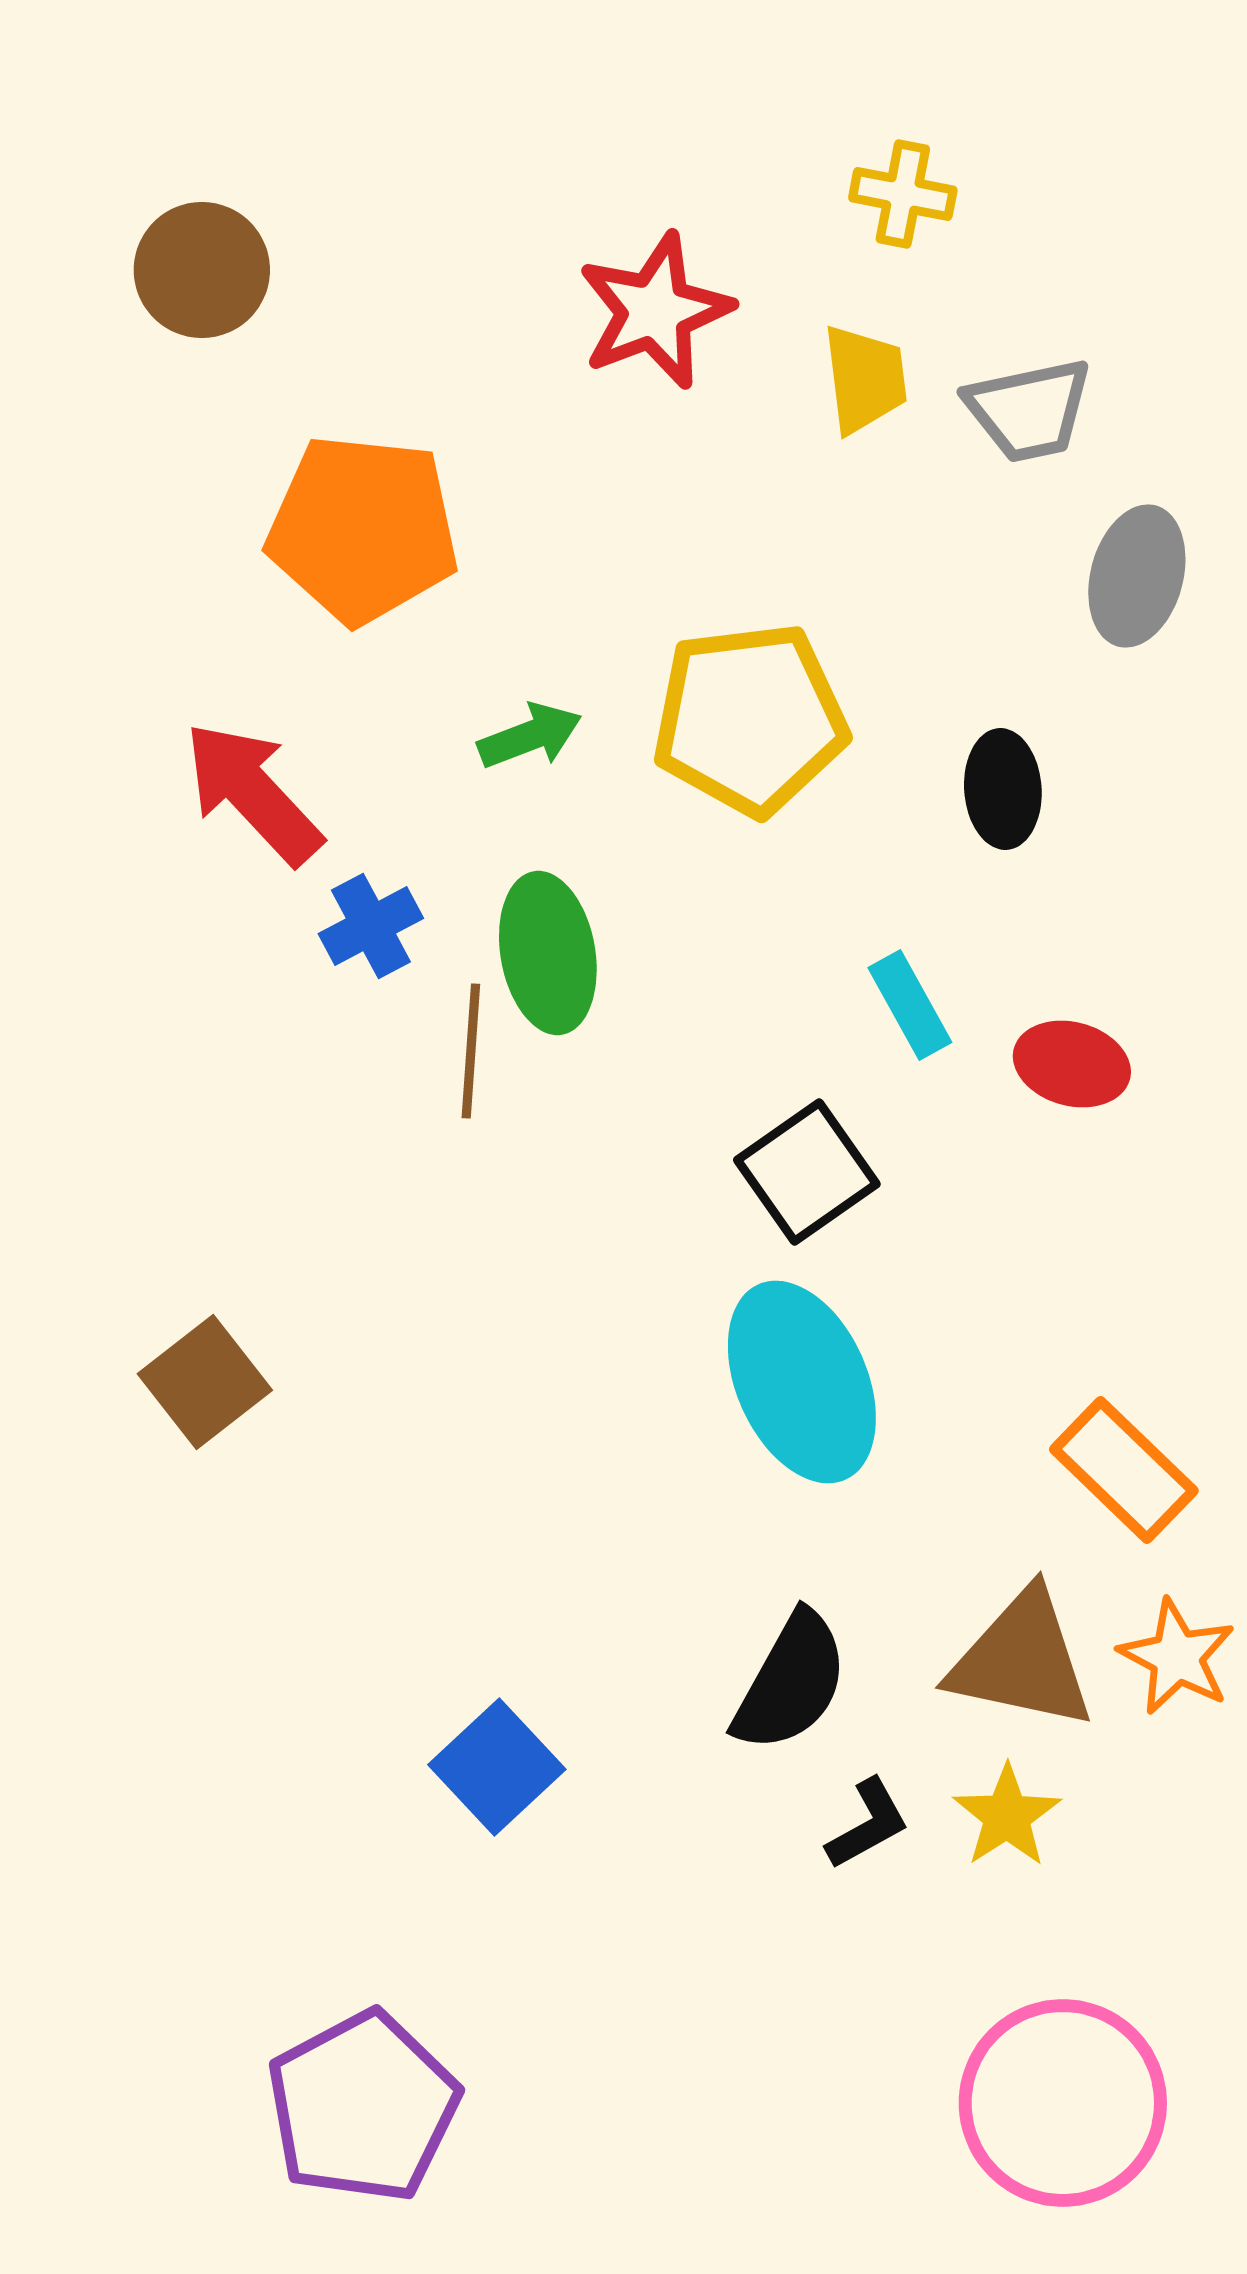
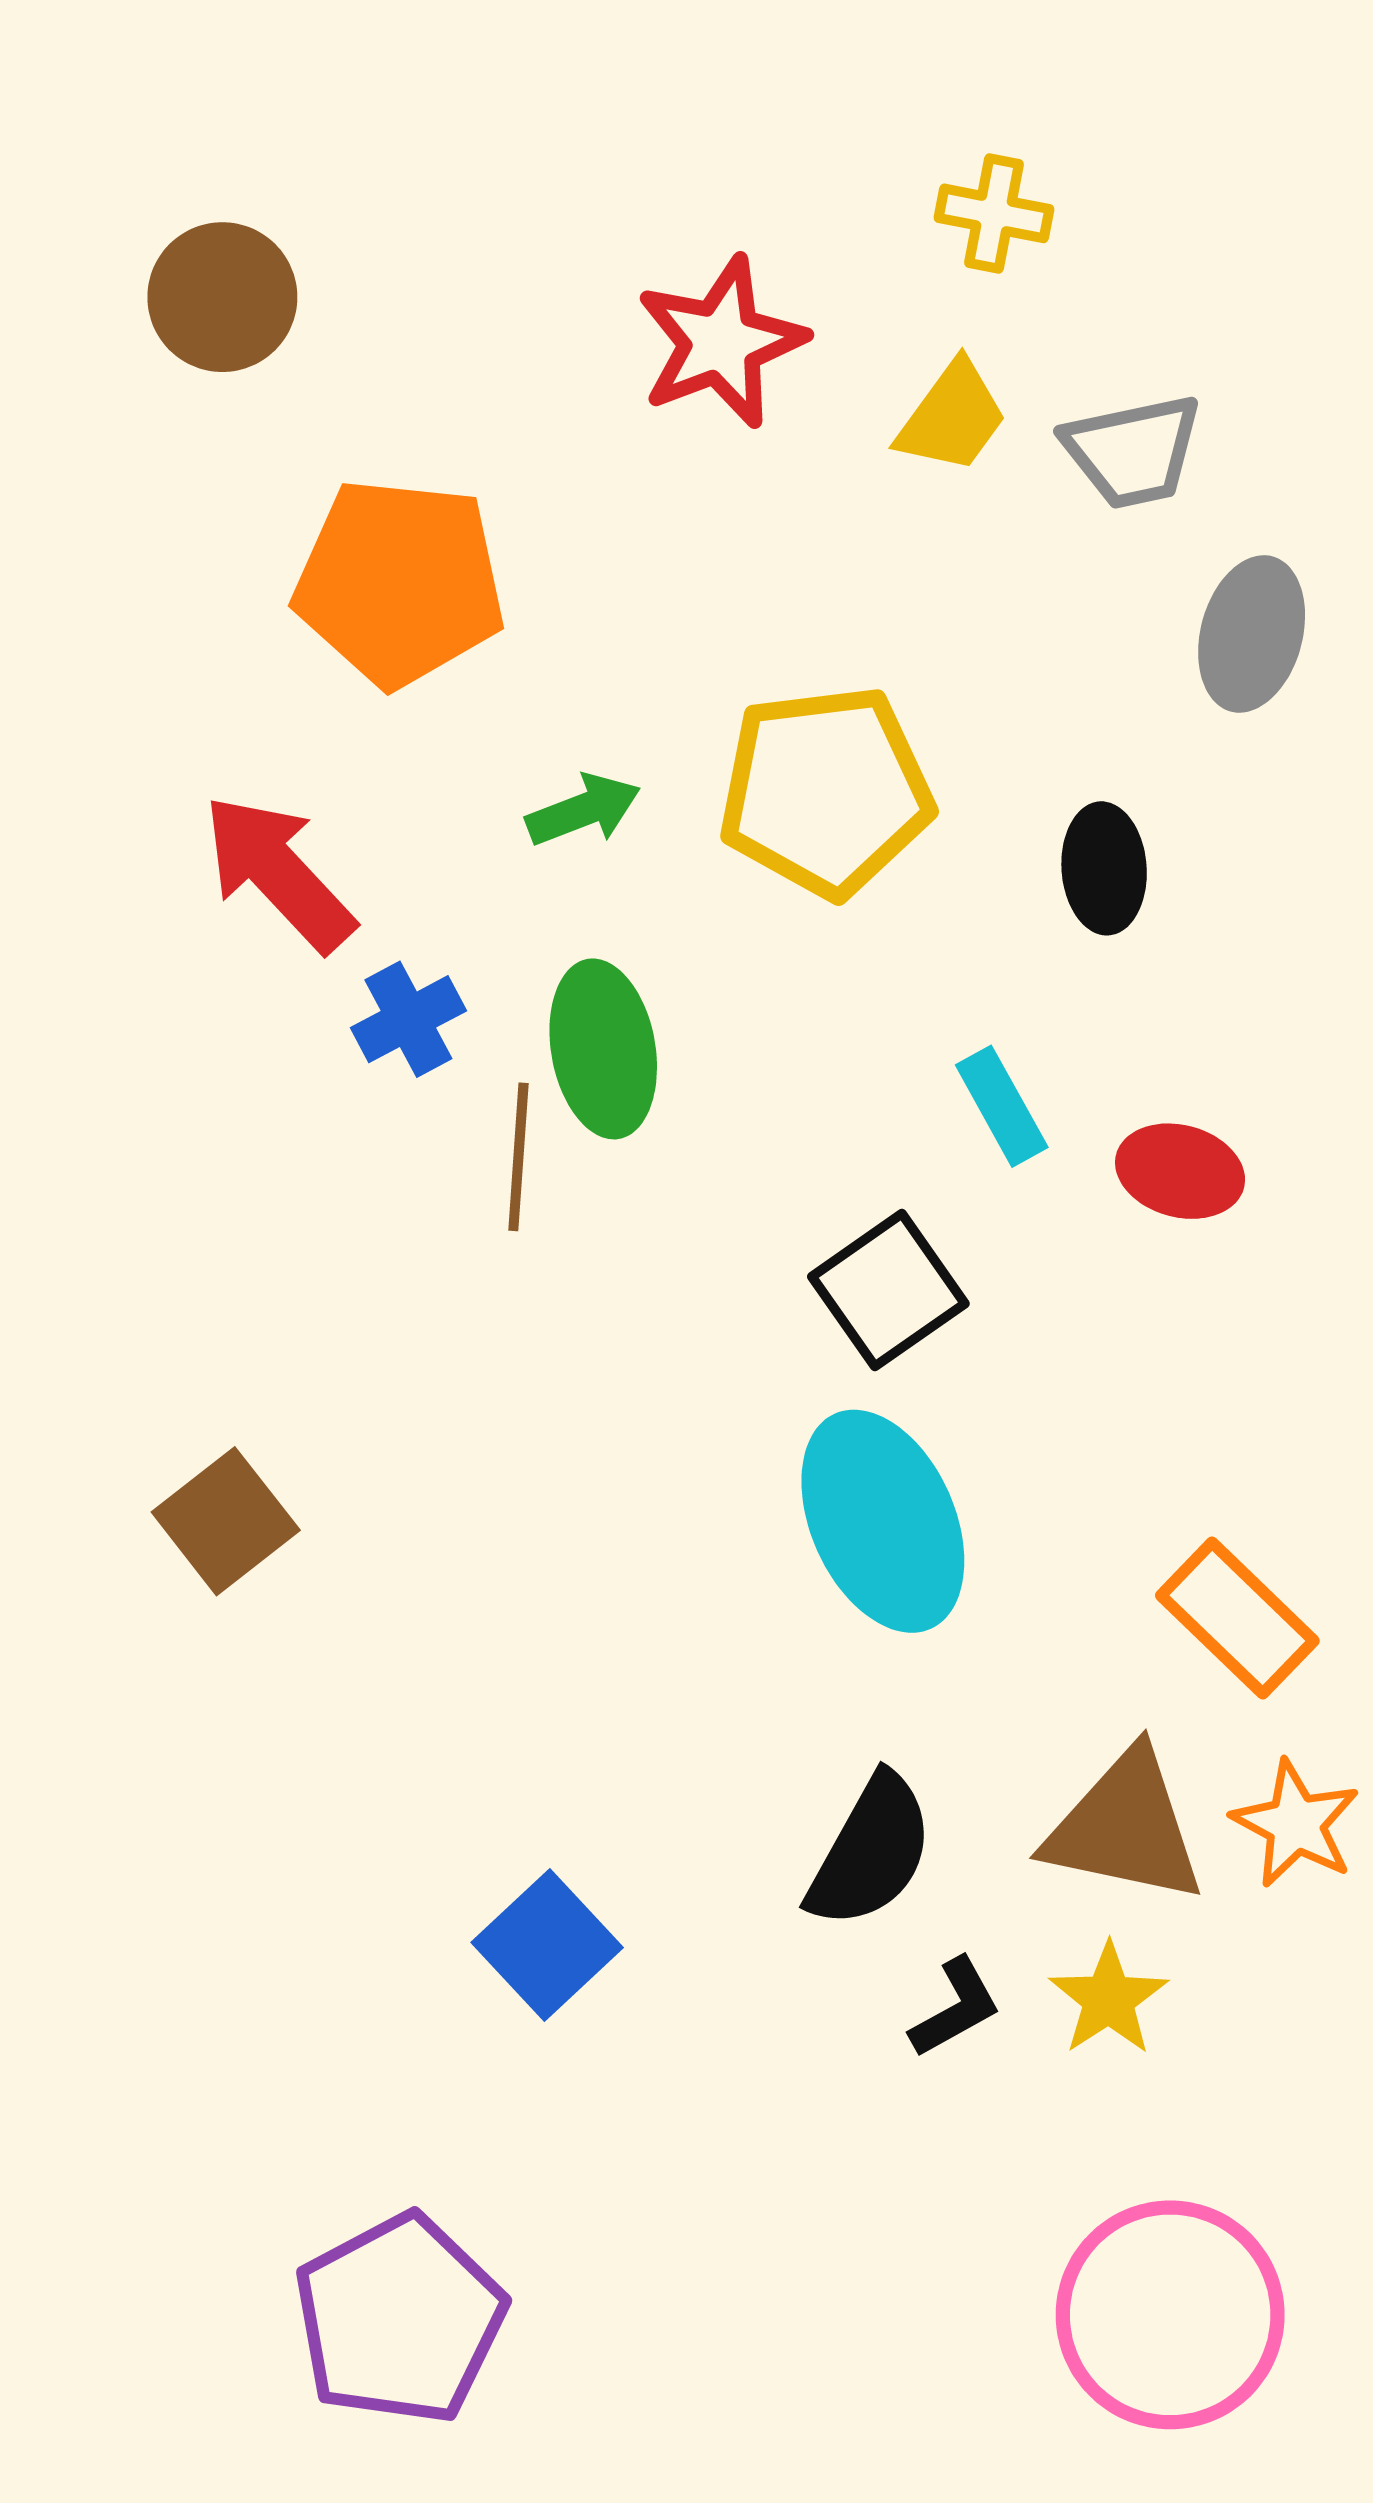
yellow trapezoid: (865, 379) -> (952, 417), turned 43

